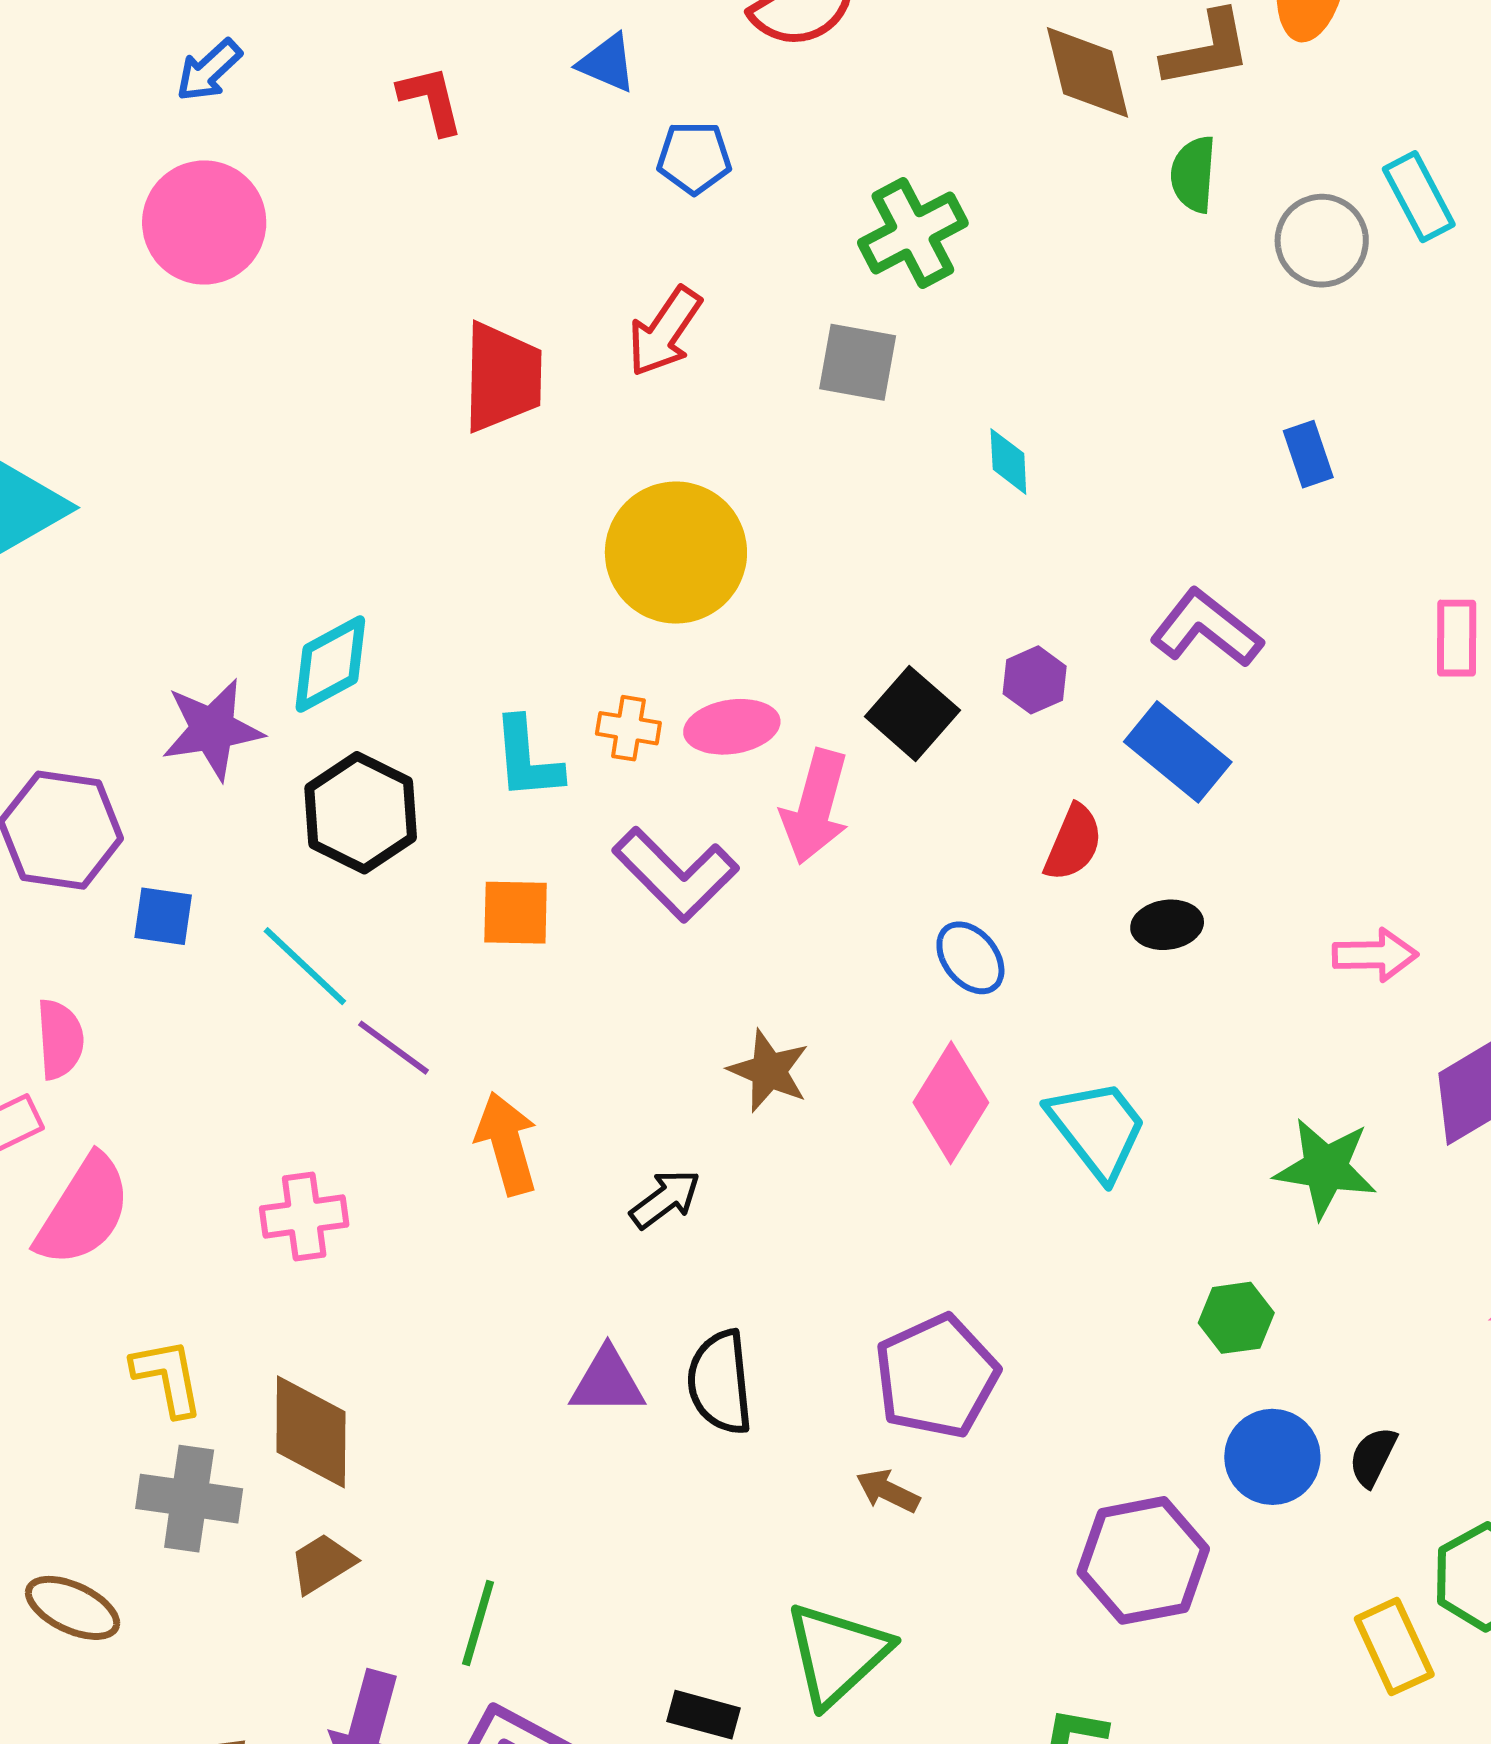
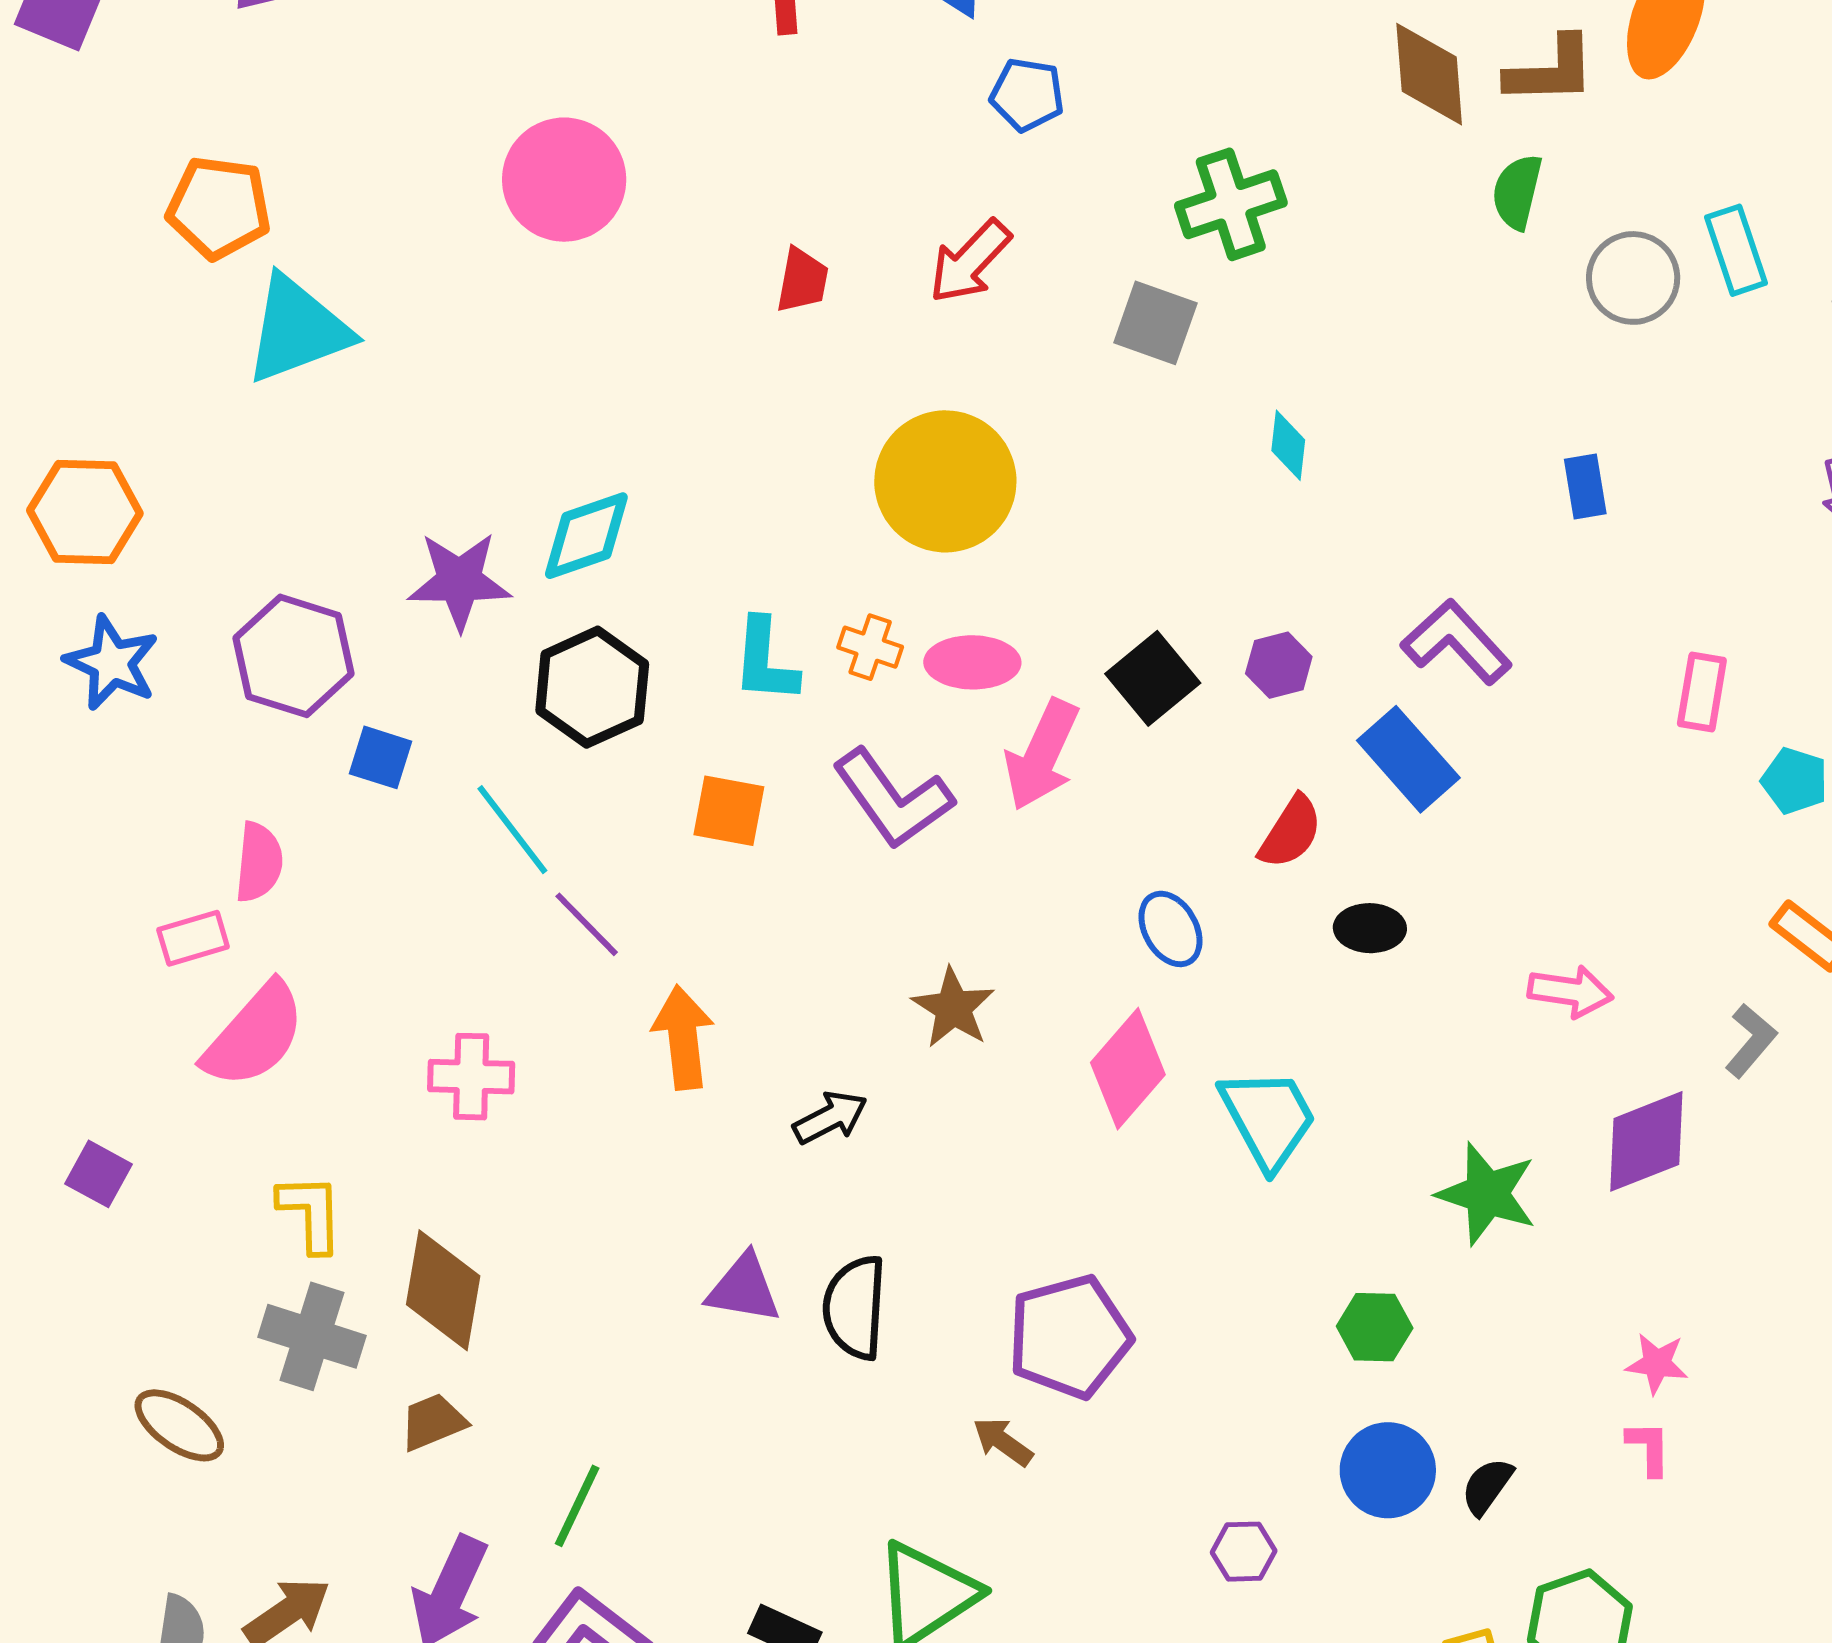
pink circle: (204, 223) -> (564, 180), moved
red trapezoid: (502, 377) -> (802, 280), size x0.6
purple hexagon: (1143, 1560) -> (1244, 1552), size x0.5

